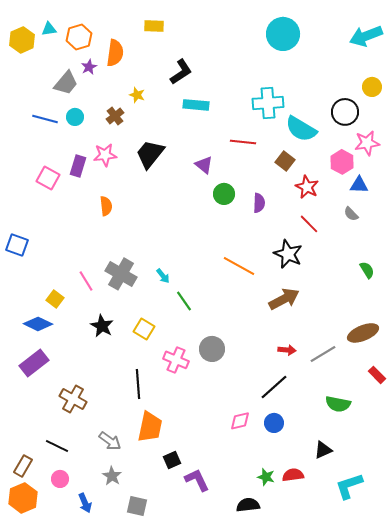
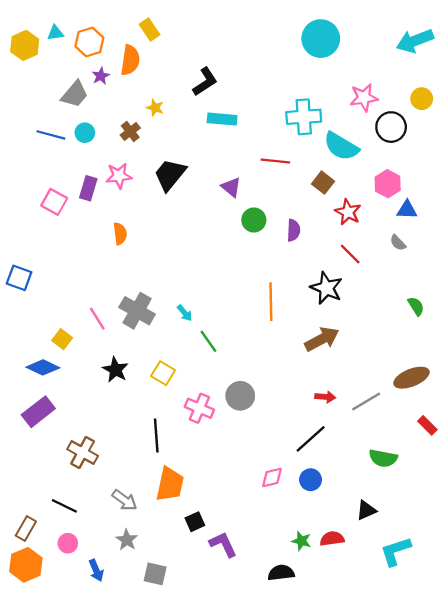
yellow rectangle: (154, 26) -> (149, 29), moved, turned 54
pink star: (367, 143) -> (364, 98), moved
orange line: (239, 266) -> (271, 302), turned 60

